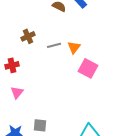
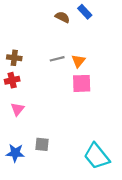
brown cross: (28, 36) -> (14, 58), moved, turned 32
pink square: (88, 68) -> (82, 83), moved, turned -30

